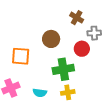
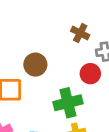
brown circle: (51, 39) -> (35, 65), moved

